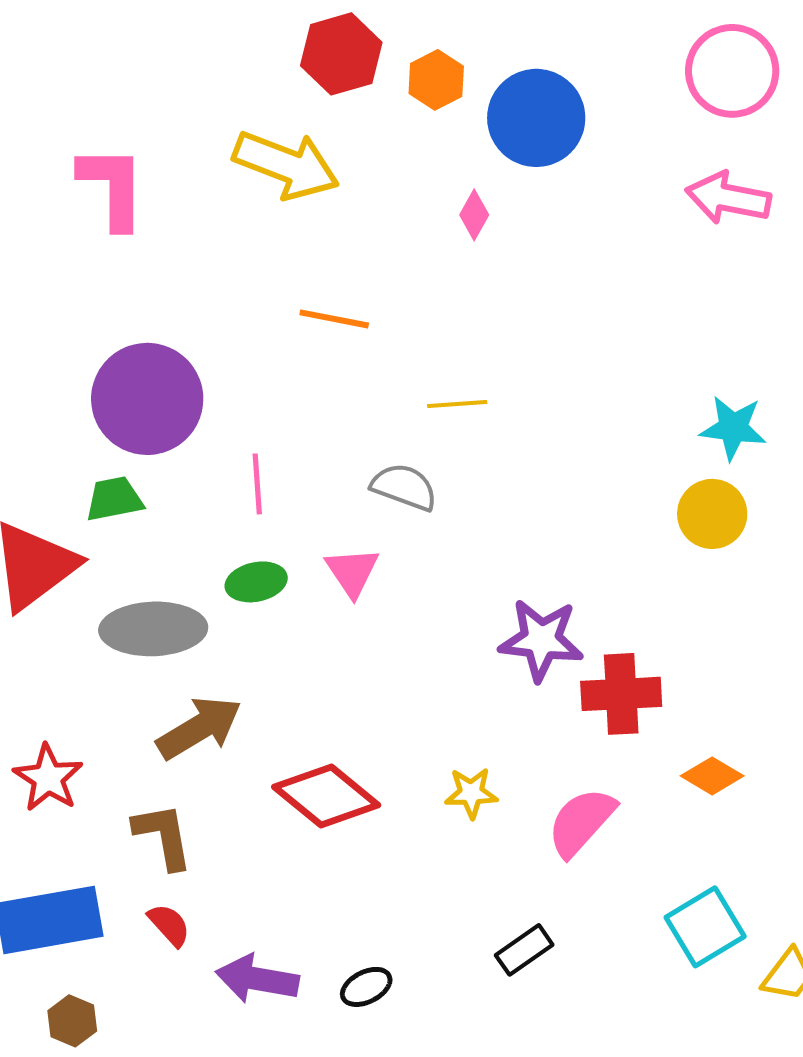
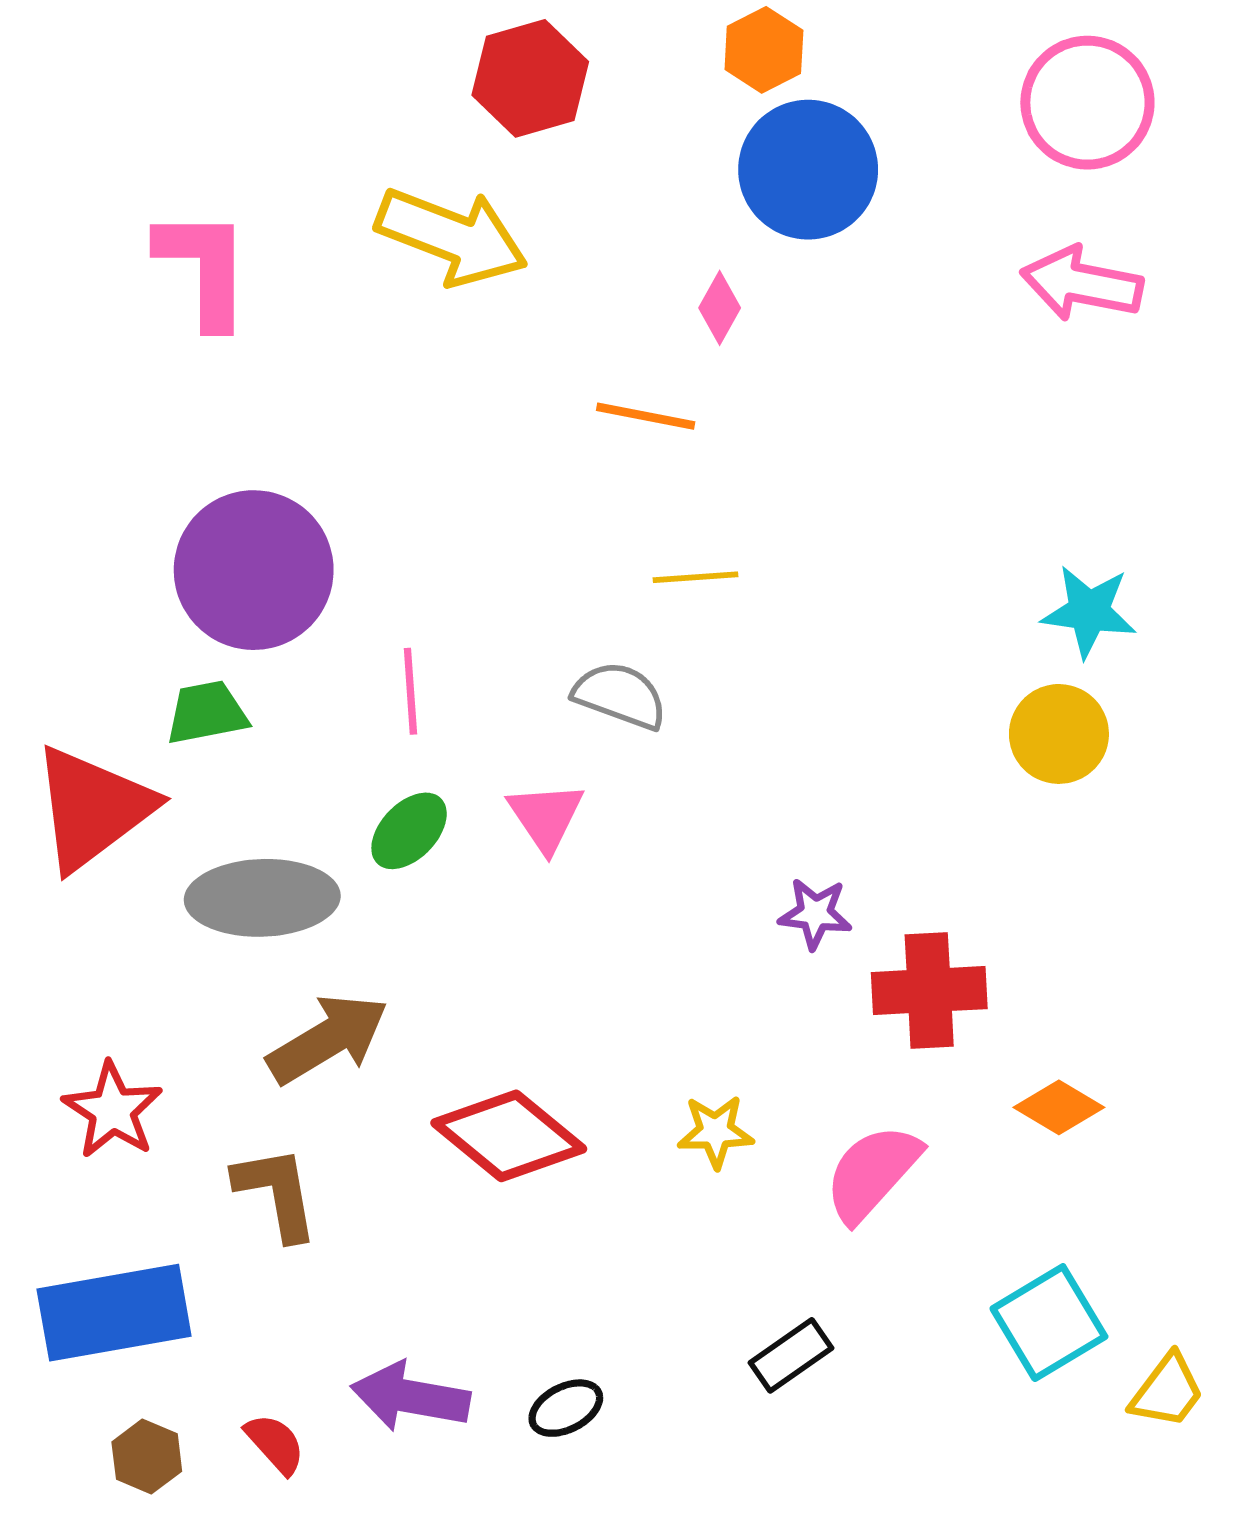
orange hexagon: (436, 80) -> (764, 50), moved
orange line: (334, 319) -> (646, 416), moved
green ellipse: (256, 582) -> (409, 831), turned -34
purple star: (541, 640) -> (815, 914), size x0.6
red semicircle: (169, 925) -> (275, 1444), moved

